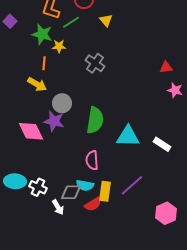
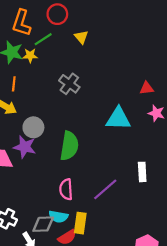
yellow star: (59, 46) -> (30, 56), moved
cyan triangle: (128, 136) -> (118, 119), moved
white rectangle: (162, 144) -> (142, 172), turned 54
purple line: (132, 185) -> (105, 189), moved

